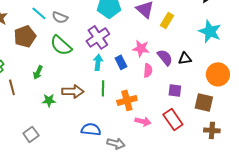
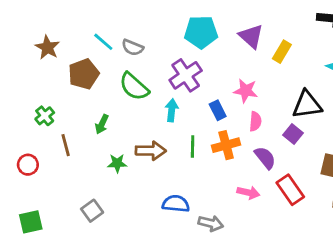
purple semicircle: (165, 57) -> (265, 158), moved
black triangle: (185, 58) -> (307, 105), size x1.6
cyan arrow: (98, 62) -> (172, 110), moved
purple square: (175, 90) -> (293, 134), moved, turned 32
orange cross: (127, 100) -> (226, 145), moved

